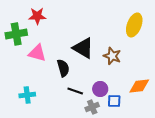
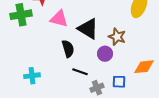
pink triangle: (37, 53) -> (59, 19), moved
purple circle: (100, 89) -> (105, 54), moved

